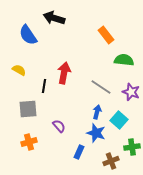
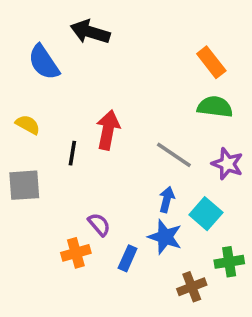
orange rectangle: (106, 35) -> (211, 62), moved
gray square: (28, 109) -> (24, 185), moved
orange cross: (29, 142) -> (76, 253), moved
blue rectangle: (79, 152) -> (128, 258), moved

